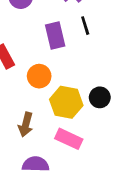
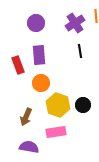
purple rectangle: (55, 35) -> (39, 55), moved
pink rectangle: (69, 139) -> (56, 132), turned -42

